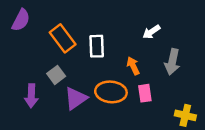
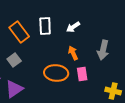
white arrow: (151, 32) -> (73, 27), moved
white rectangle: (97, 46) -> (45, 26), moved
purple triangle: (76, 98) -> (14, 89), moved

